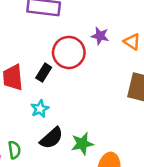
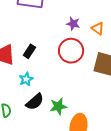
red circle: (69, 52) -> (71, 51), moved

